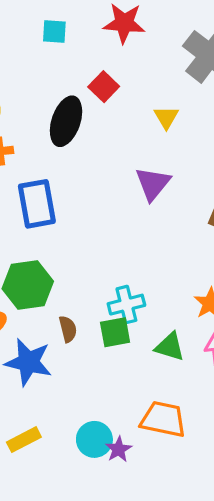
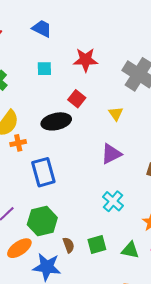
black ellipse: (66, 121) -> (56, 121), turned 64
purple triangle: (153, 184) -> (111, 154), turned 30
cyan cross: (126, 305) -> (113, 201), moved, turned -30

